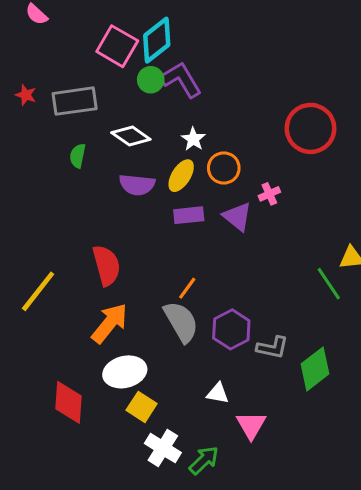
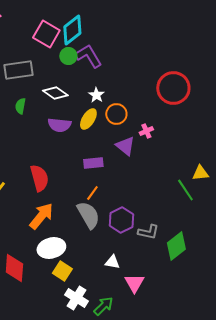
purple rectangle: (189, 215) -> (93, 163), moved

